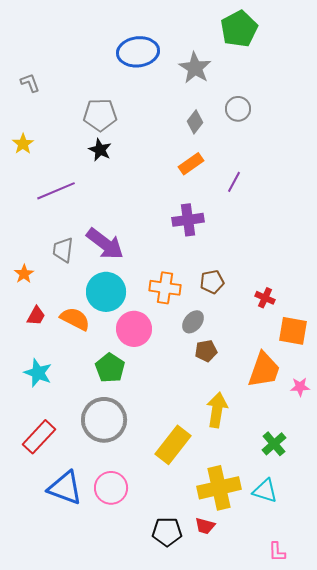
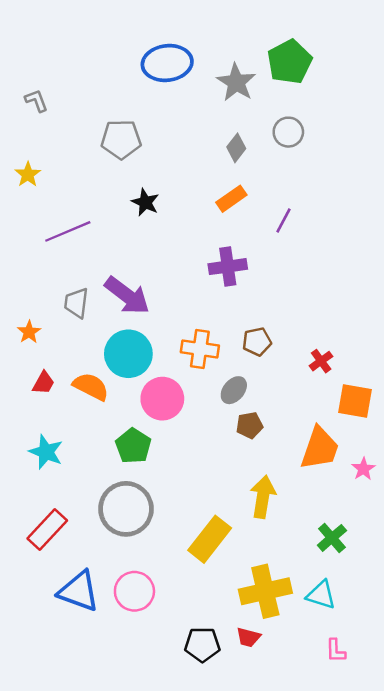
green pentagon: (239, 29) -> (290, 62), moved
black star: (100, 150) -> (145, 202), moved
red cross: (265, 298) -> (321, 361), turned 30
pink star: (300, 387) -> (363, 469), turned -30
pink L-shape: (277, 552) -> (336, 651), moved

